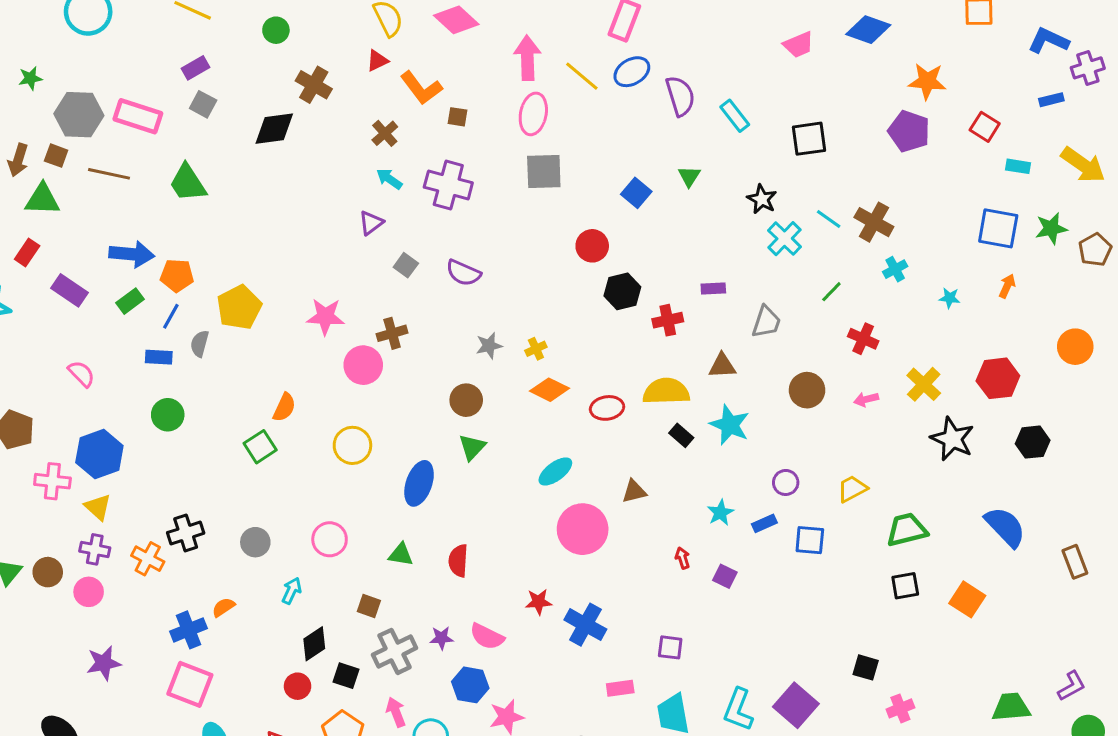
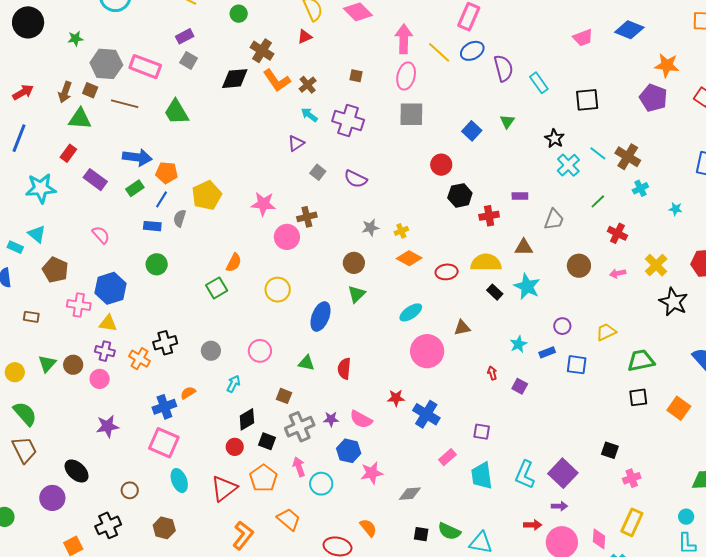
orange L-shape: (421, 88) -> (277, 80), moved
yellow triangle: (98, 507) -> (108, 323), turned -36
pink rectangle: (620, 688) -> (447, 457), turned -36

